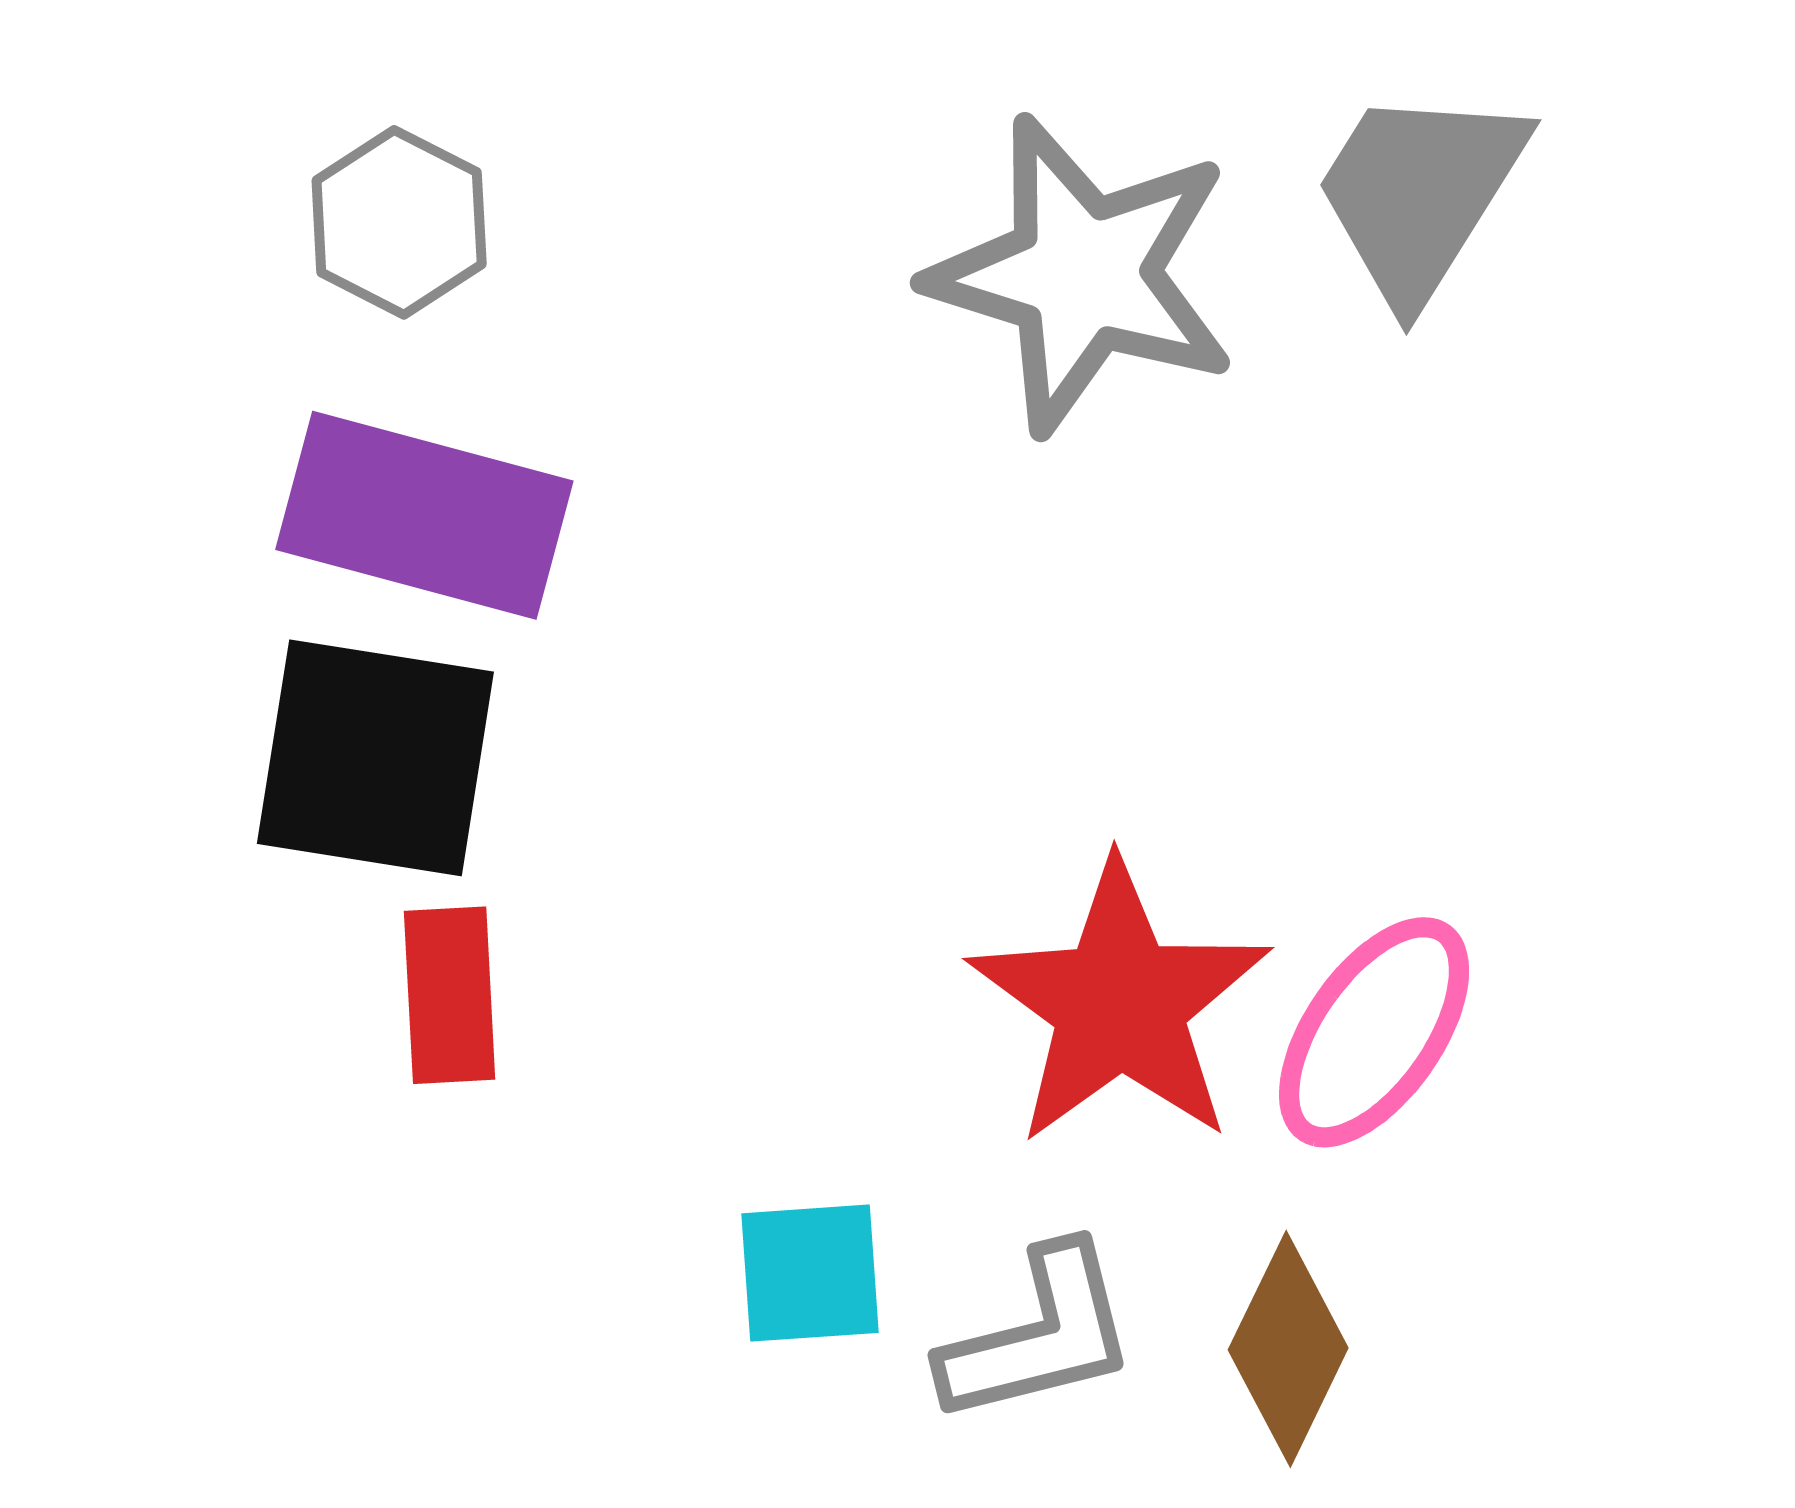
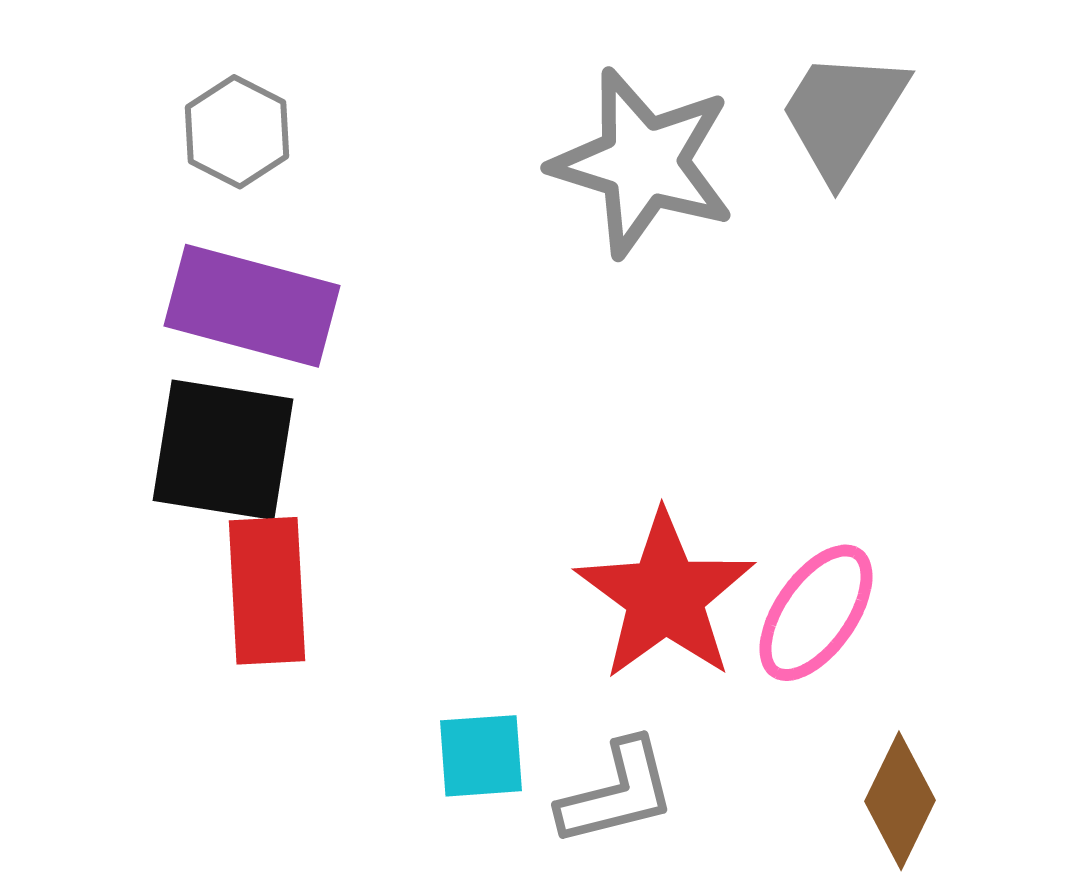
red rectangle: (450, 995) -> (267, 591), size x1.4
brown diamond: (1288, 1349) -> (900, 801), moved

